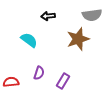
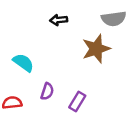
cyan semicircle: (29, 40) -> (23, 63), moved

